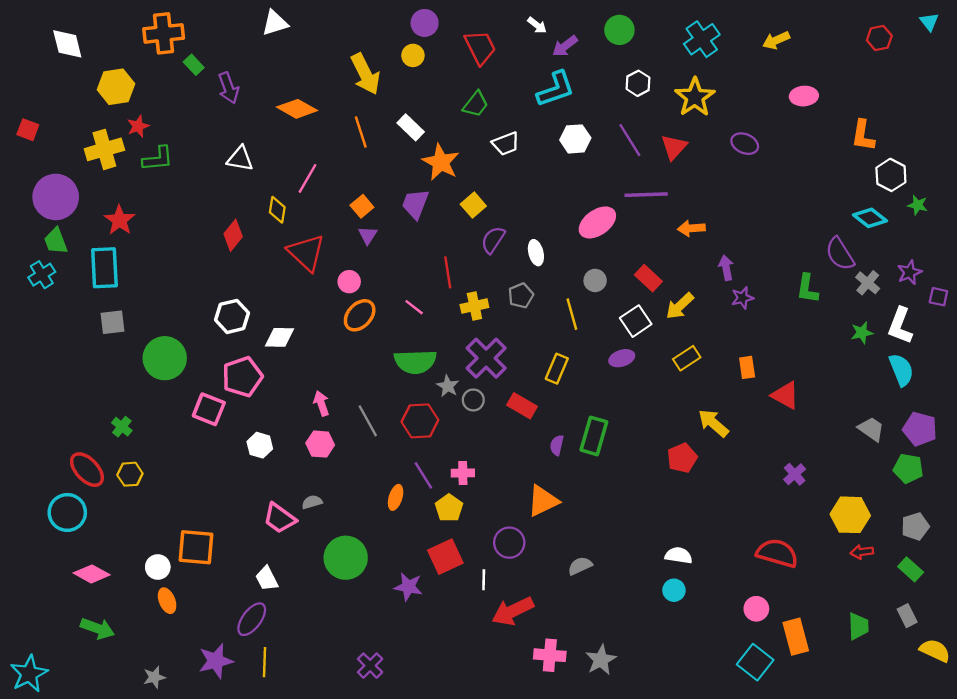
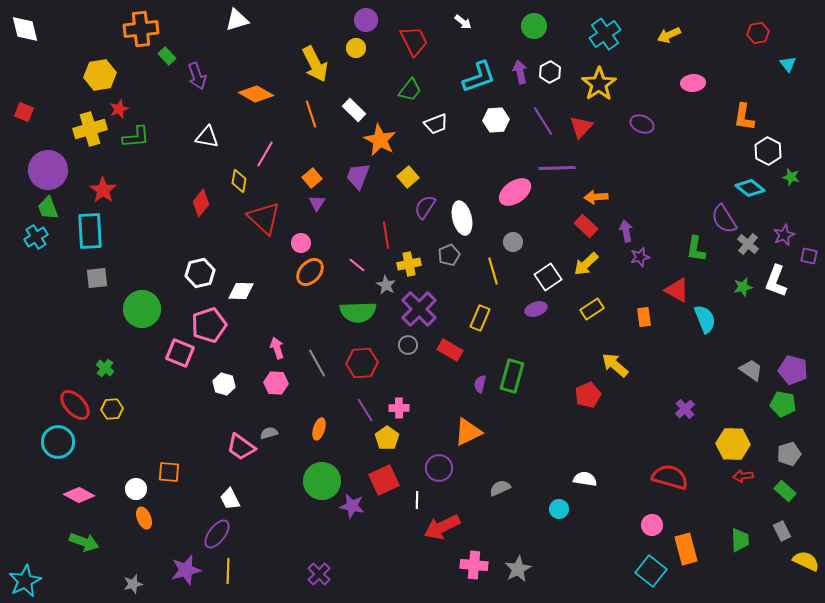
cyan triangle: (929, 22) -> (788, 64), moved
white diamond: (67, 44) -> (25, 29), moved
purple arrow: (565, 46) -> (520, 72), moved, turned 115
white ellipse: (536, 253) -> (462, 218), size x1.5
red rectangle: (648, 278) -> (586, 226), moved
cyan semicircle: (901, 370) -> (705, 319), moved
gray star: (448, 386) -> (386, 285), moved
red triangle: (785, 395) -> (677, 290), moved
orange ellipse: (396, 497) -> (319, 429), moved
orange square: (196, 547) -> (169, 472), size x0.7
green circle: (346, 558) -> (322, 481), moved
cyan circle: (674, 590) -> (559, 509), moved

